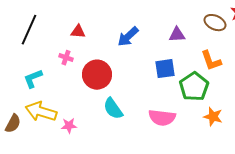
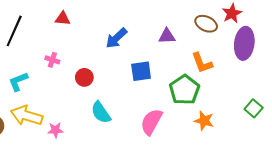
red triangle: (78, 32) -> (63, 19), moved
blue square: (165, 69) -> (141, 71), moved
red circle: (97, 75) -> (84, 77), size x0.6
pink semicircle: (162, 118) -> (151, 122), turned 112

